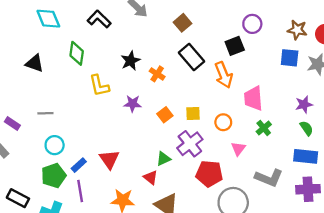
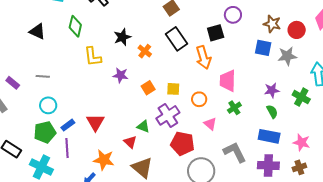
pink triangle: (238, 149) -> (210, 124), turned -32
green triangle: (163, 159) -> (143, 126), turned 40
gray L-shape: (269, 178) -> (235, 152), turned -145

